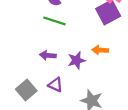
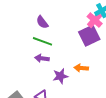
purple arrow: (48, 55) -> (42, 58), moved

